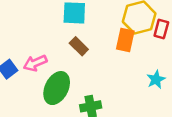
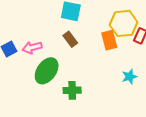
orange rectangle: (125, 40) -> (109, 40), turned -36

